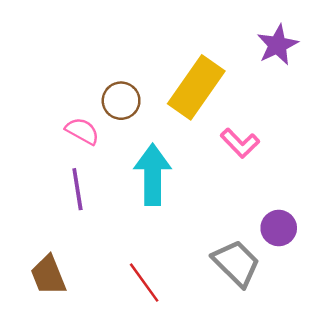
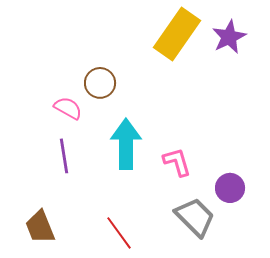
yellow rectangle: (196, 87) -> (177, 34), moved
pink L-shape: (240, 143) -> (177, 162), moved, turned -152

